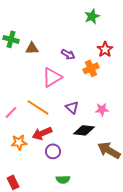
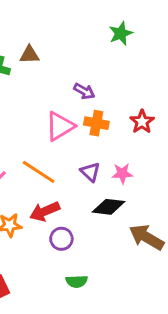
brown triangle: (32, 48) -> (29, 55), moved
red star: (105, 49) -> (142, 122), moved
orange cross: (91, 68) -> (96, 123), moved, turned 35
pink star: (102, 109) -> (122, 173), moved

